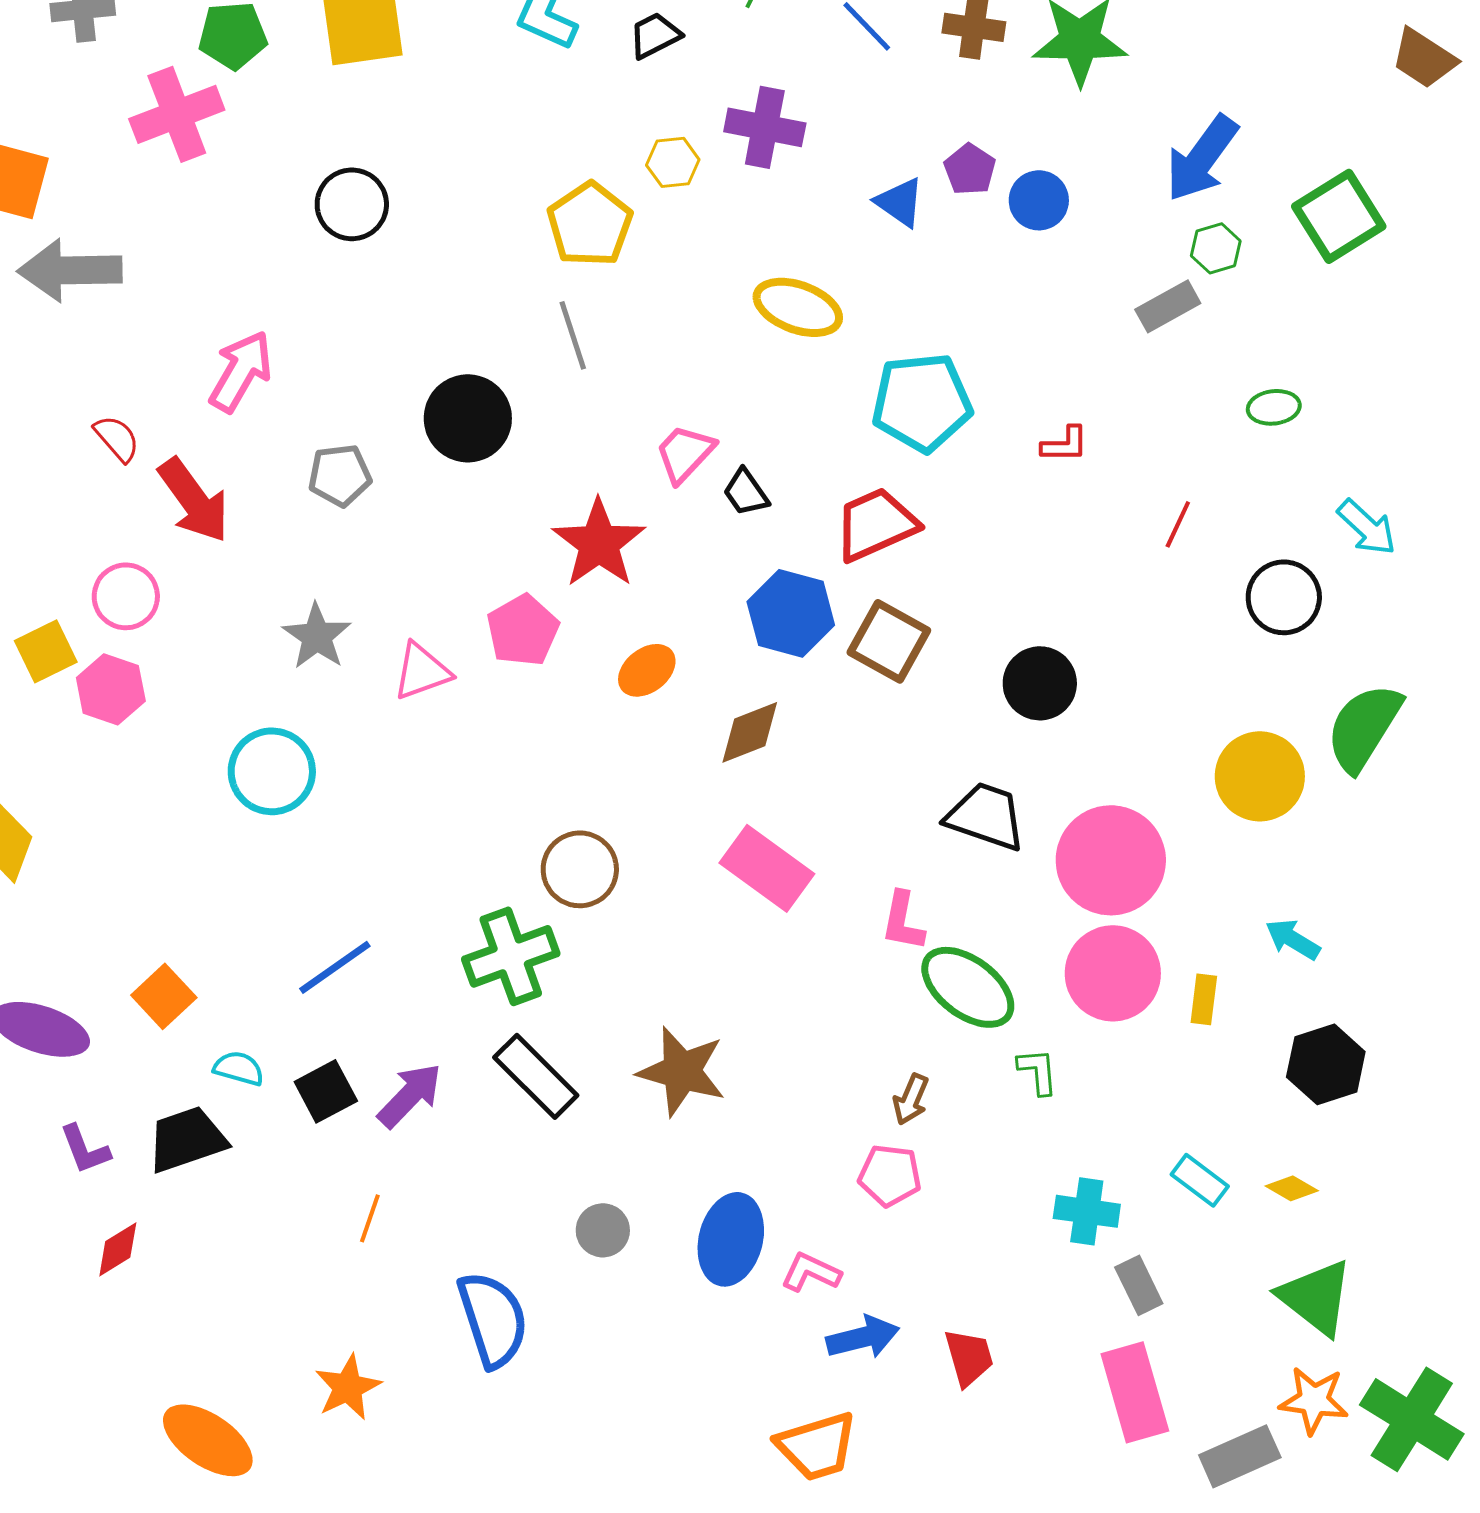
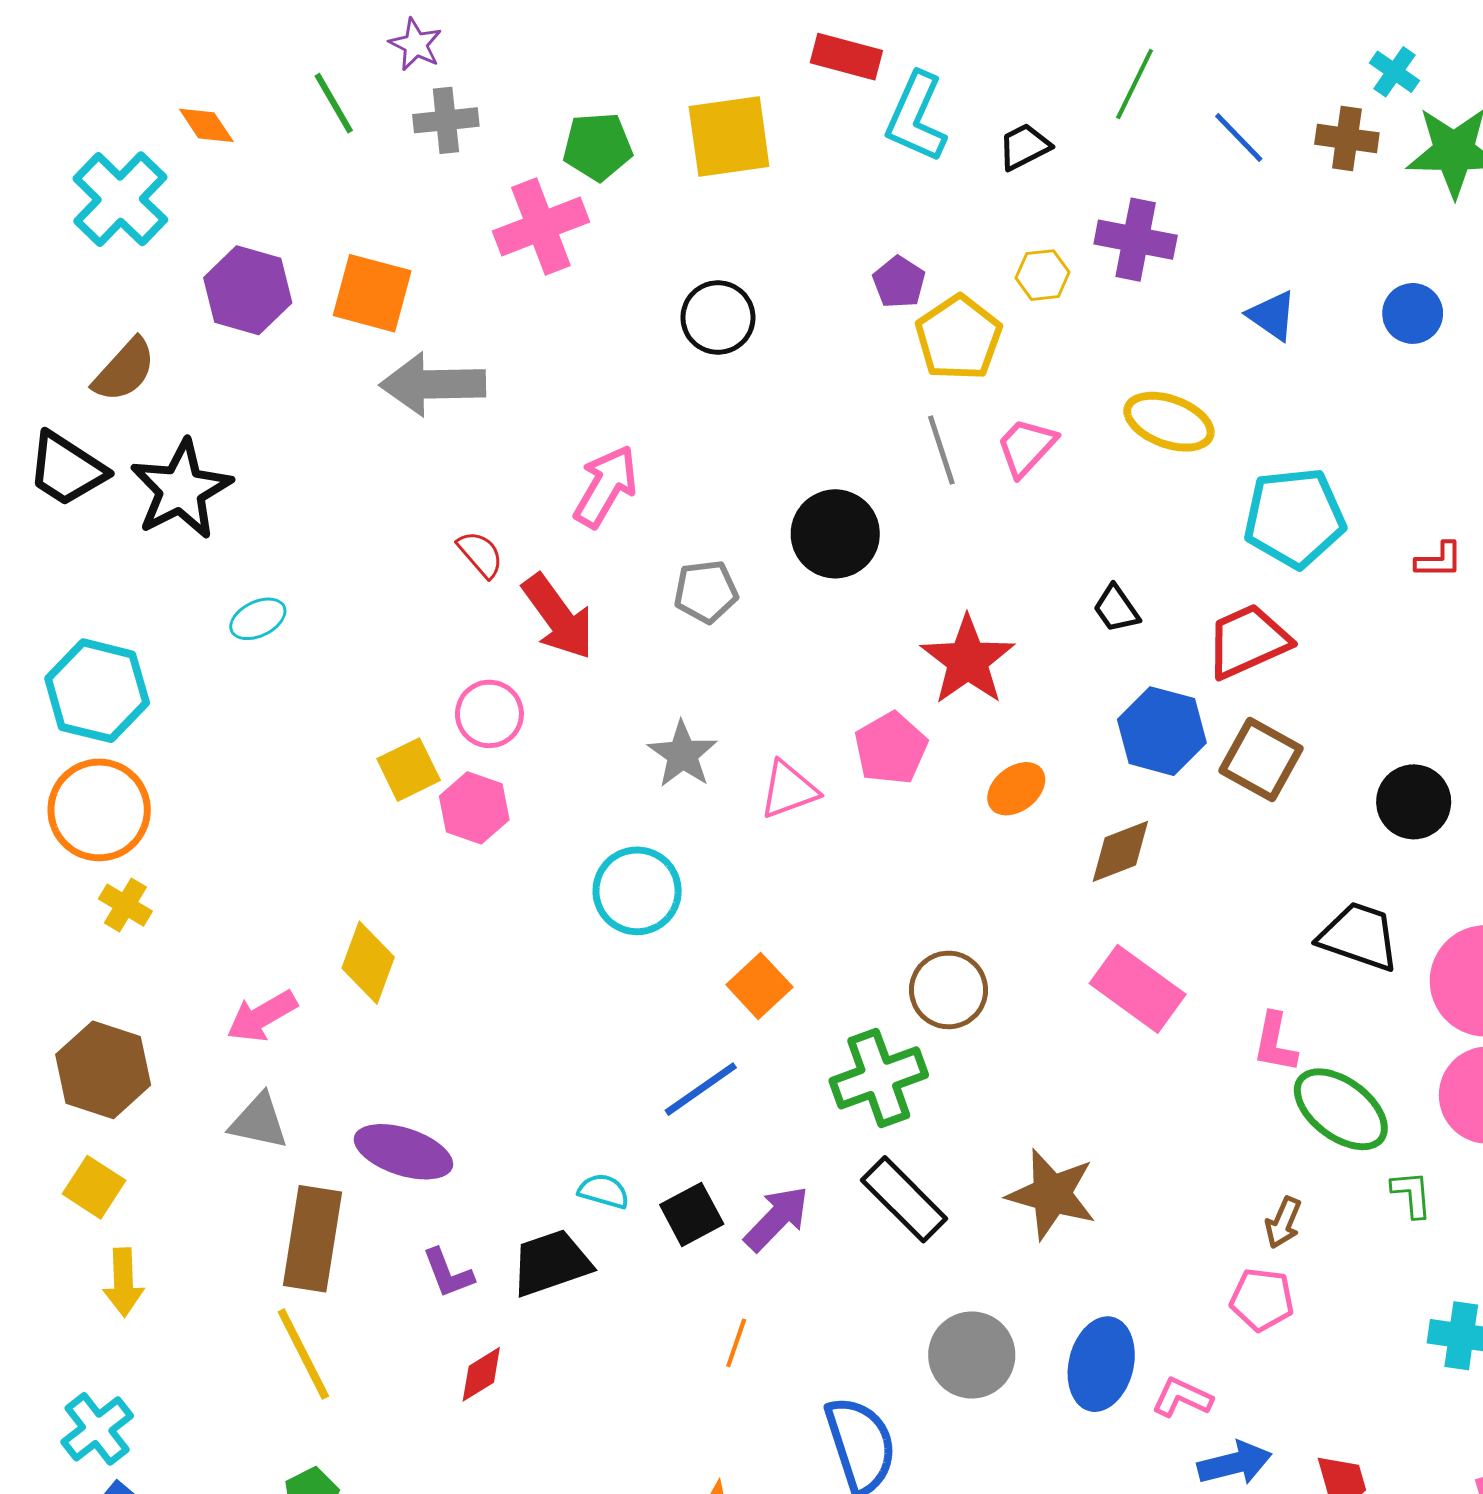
purple pentagon: (970, 169) -> (899, 282), moved
pink trapezoid: (685, 453) -> (1026, 447), moved
orange square: (164, 996) -> (759, 986), moved
gray circle: (603, 1230) -> (972, 1355), size x1.6

